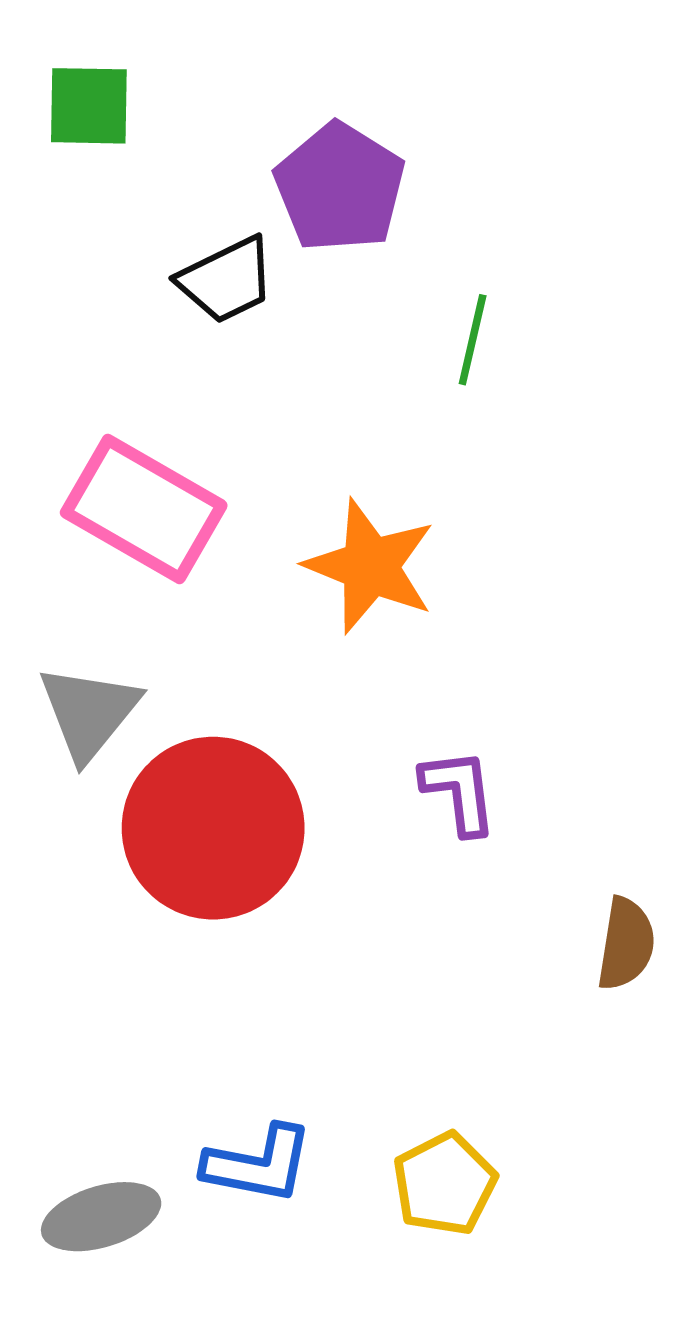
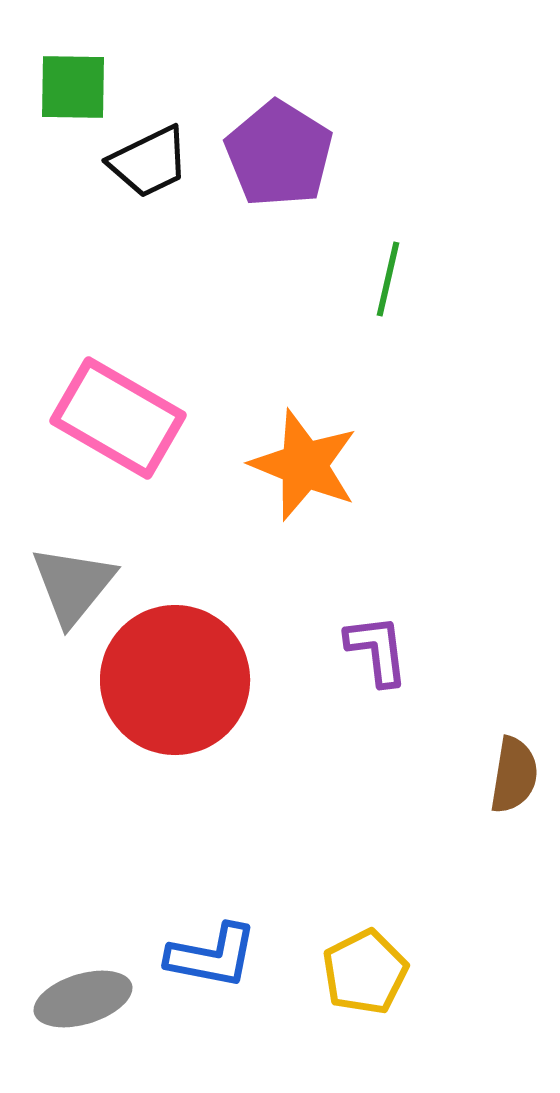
black trapezoid: (227, 280) -> (149, 162), moved

